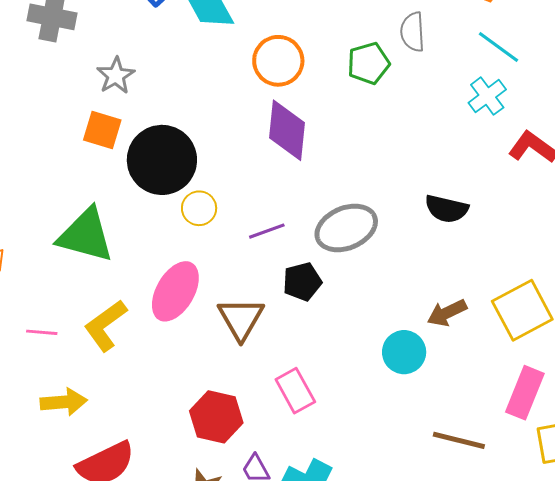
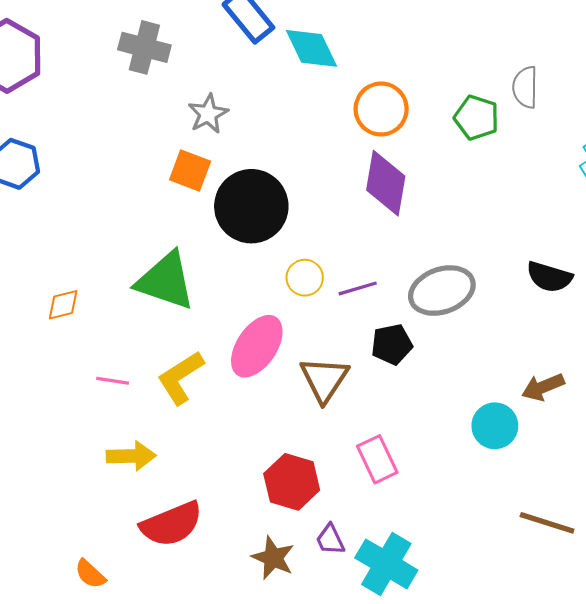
green pentagon: (368, 63) -> (476, 118), turned 30
yellow circle: (199, 208) -> (305, 278), moved

